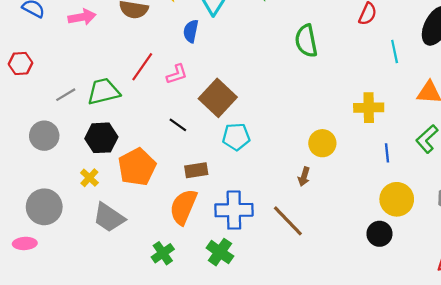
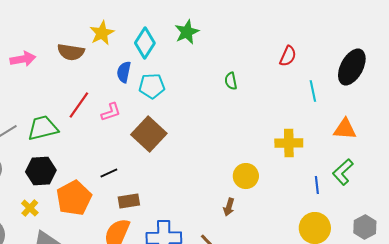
green semicircle: (306, 41) -> (231, 81), size x0.6
black line: (178, 125) -> (109, 173), moved, turned -60
cyan pentagon: (236, 137) -> (152, 86), moved
blue line: (387, 153) -> (317, 185), moved

